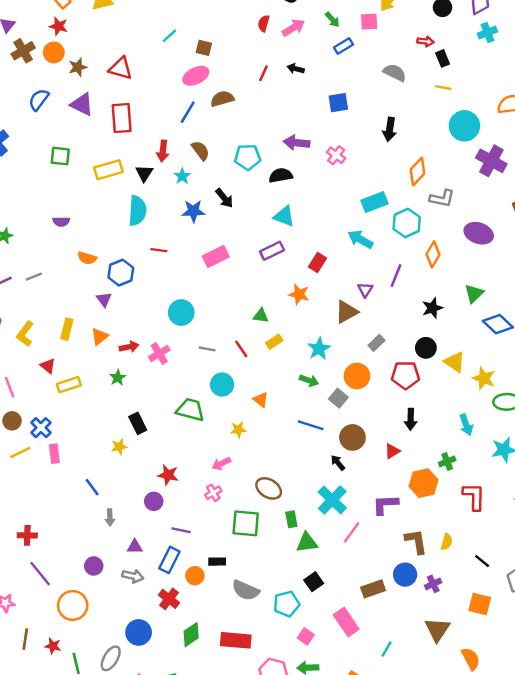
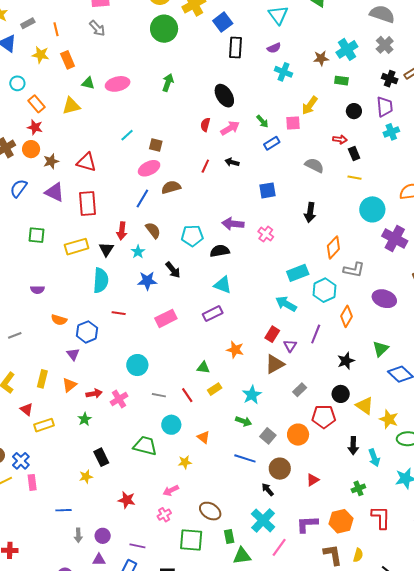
red rectangle: (318, 263) -> (272, 334), moved
orange circle: (357, 376) -> (298, 435), moved
black arrow: (411, 419) -> (353, 446), moved
orange hexagon: (424, 483) -> (341, 521), moved
blue line: (92, 487) -> (64, 510), turned -56
purple circle: (154, 501) -> (103, 536), moved

